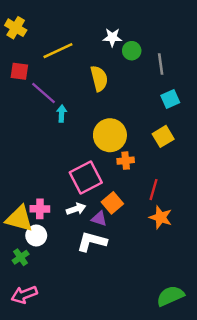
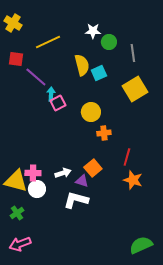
cyan square: (170, 99) -> (99, 73), moved
yellow circle: (110, 135) -> (91, 112), size x0.7
yellow square: (163, 136) -> (135, 89), moved, size x1.4
pink square: (86, 178) -> (58, 103), moved, size x0.6
white circle: (36, 236) -> (37, 189), moved

